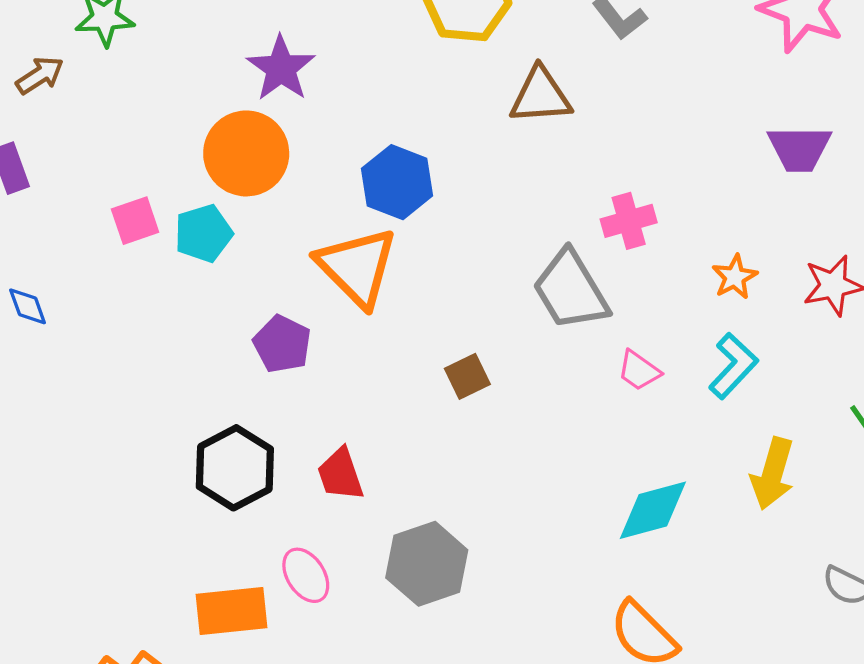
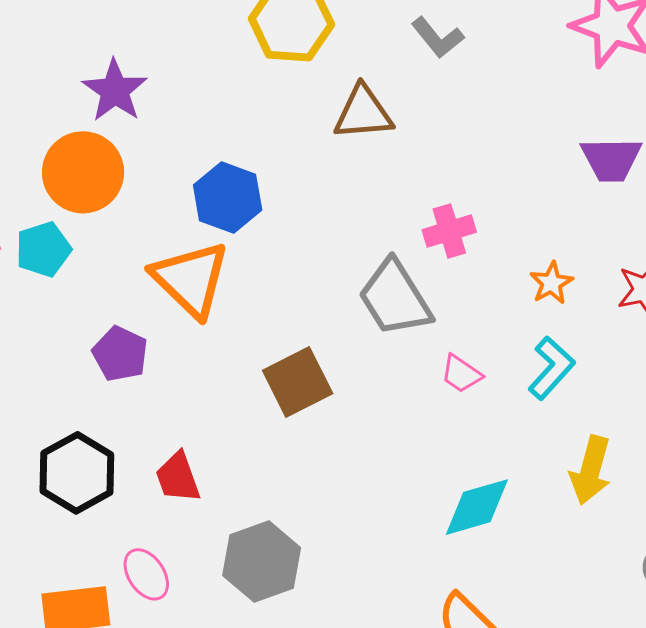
brown square: (467, 376) -> (298, 382), size x1.6

